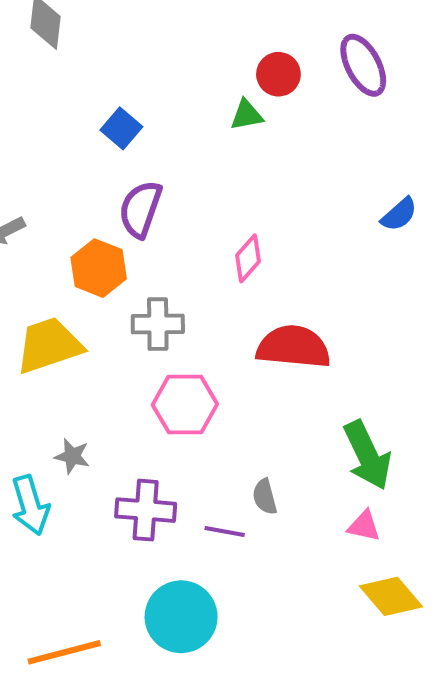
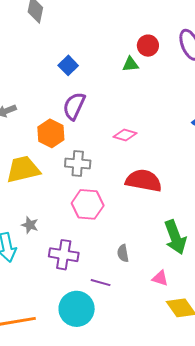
pink diamond: (248, 258) -> (125, 135), turned 60
pink triangle: (364, 526) -> (160, 278), moved
purple line: (225, 531) -> (101, 283), moved

